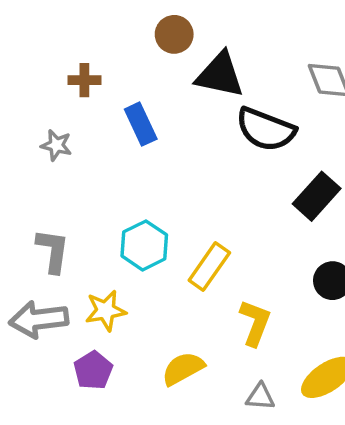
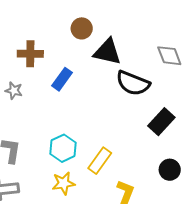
brown cross: (84, 80) -> (30, 54), size x1.4
blue rectangle: (141, 124) -> (62, 79), turned 60
yellow star: (106, 311) -> (64, 183), moved

